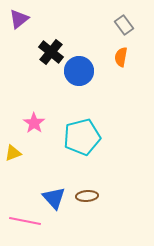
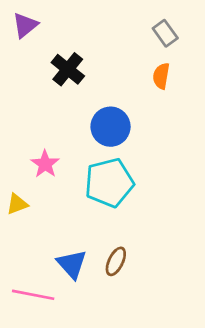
blue circle: (79, 71) -> (111, 127), moved
brown ellipse: (87, 196) -> (116, 261), turned -60

